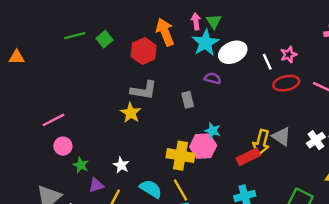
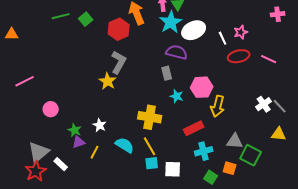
purple semicircle: (213, 78) -> (177, 52), size x1.5
gray L-shape: (144, 90) -> (119, 62), turned -70
gray rectangle: (188, 100) -> (167, 73), moved
pink line: (53, 120) -> (25, 81), moved
gray triangle: (281, 137) -> (235, 141), moved, turned -30
pink hexagon: (203, 146) -> (202, 87), moved
red rectangle: (248, 157) -> (194, 128), moved
green star: (81, 165) -> (75, 130), moved

